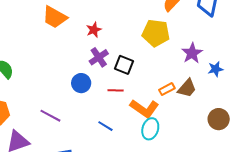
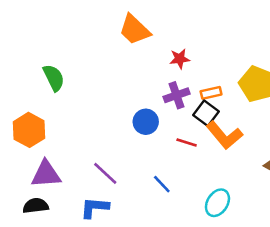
orange rectangle: (167, 89) -> (211, 93), moved
orange L-shape: (144, 108) -> (224, 135), moved
purple line: (50, 116) -> (105, 173), moved

